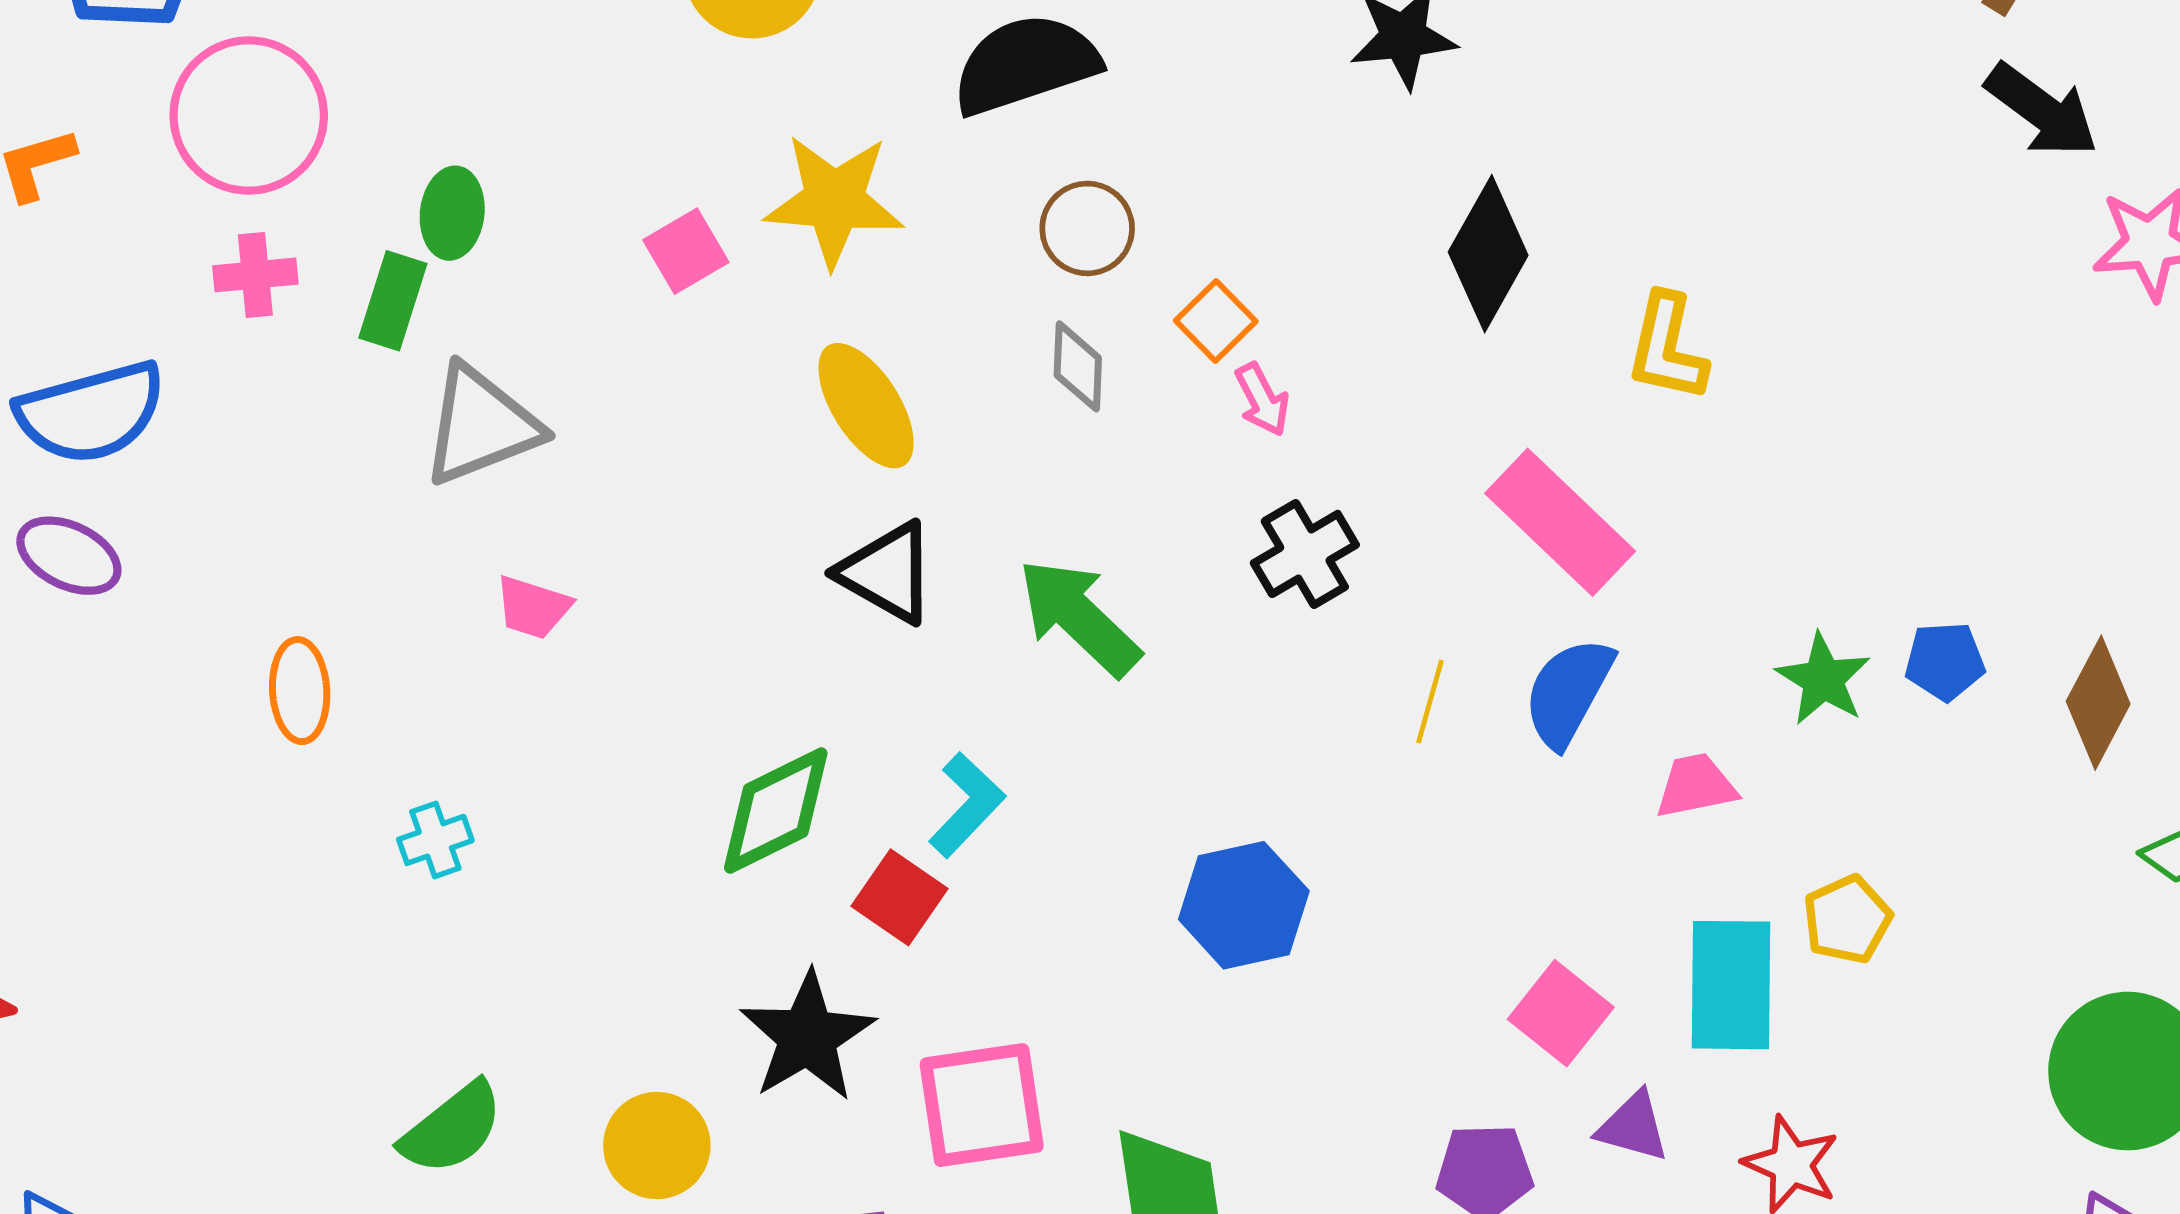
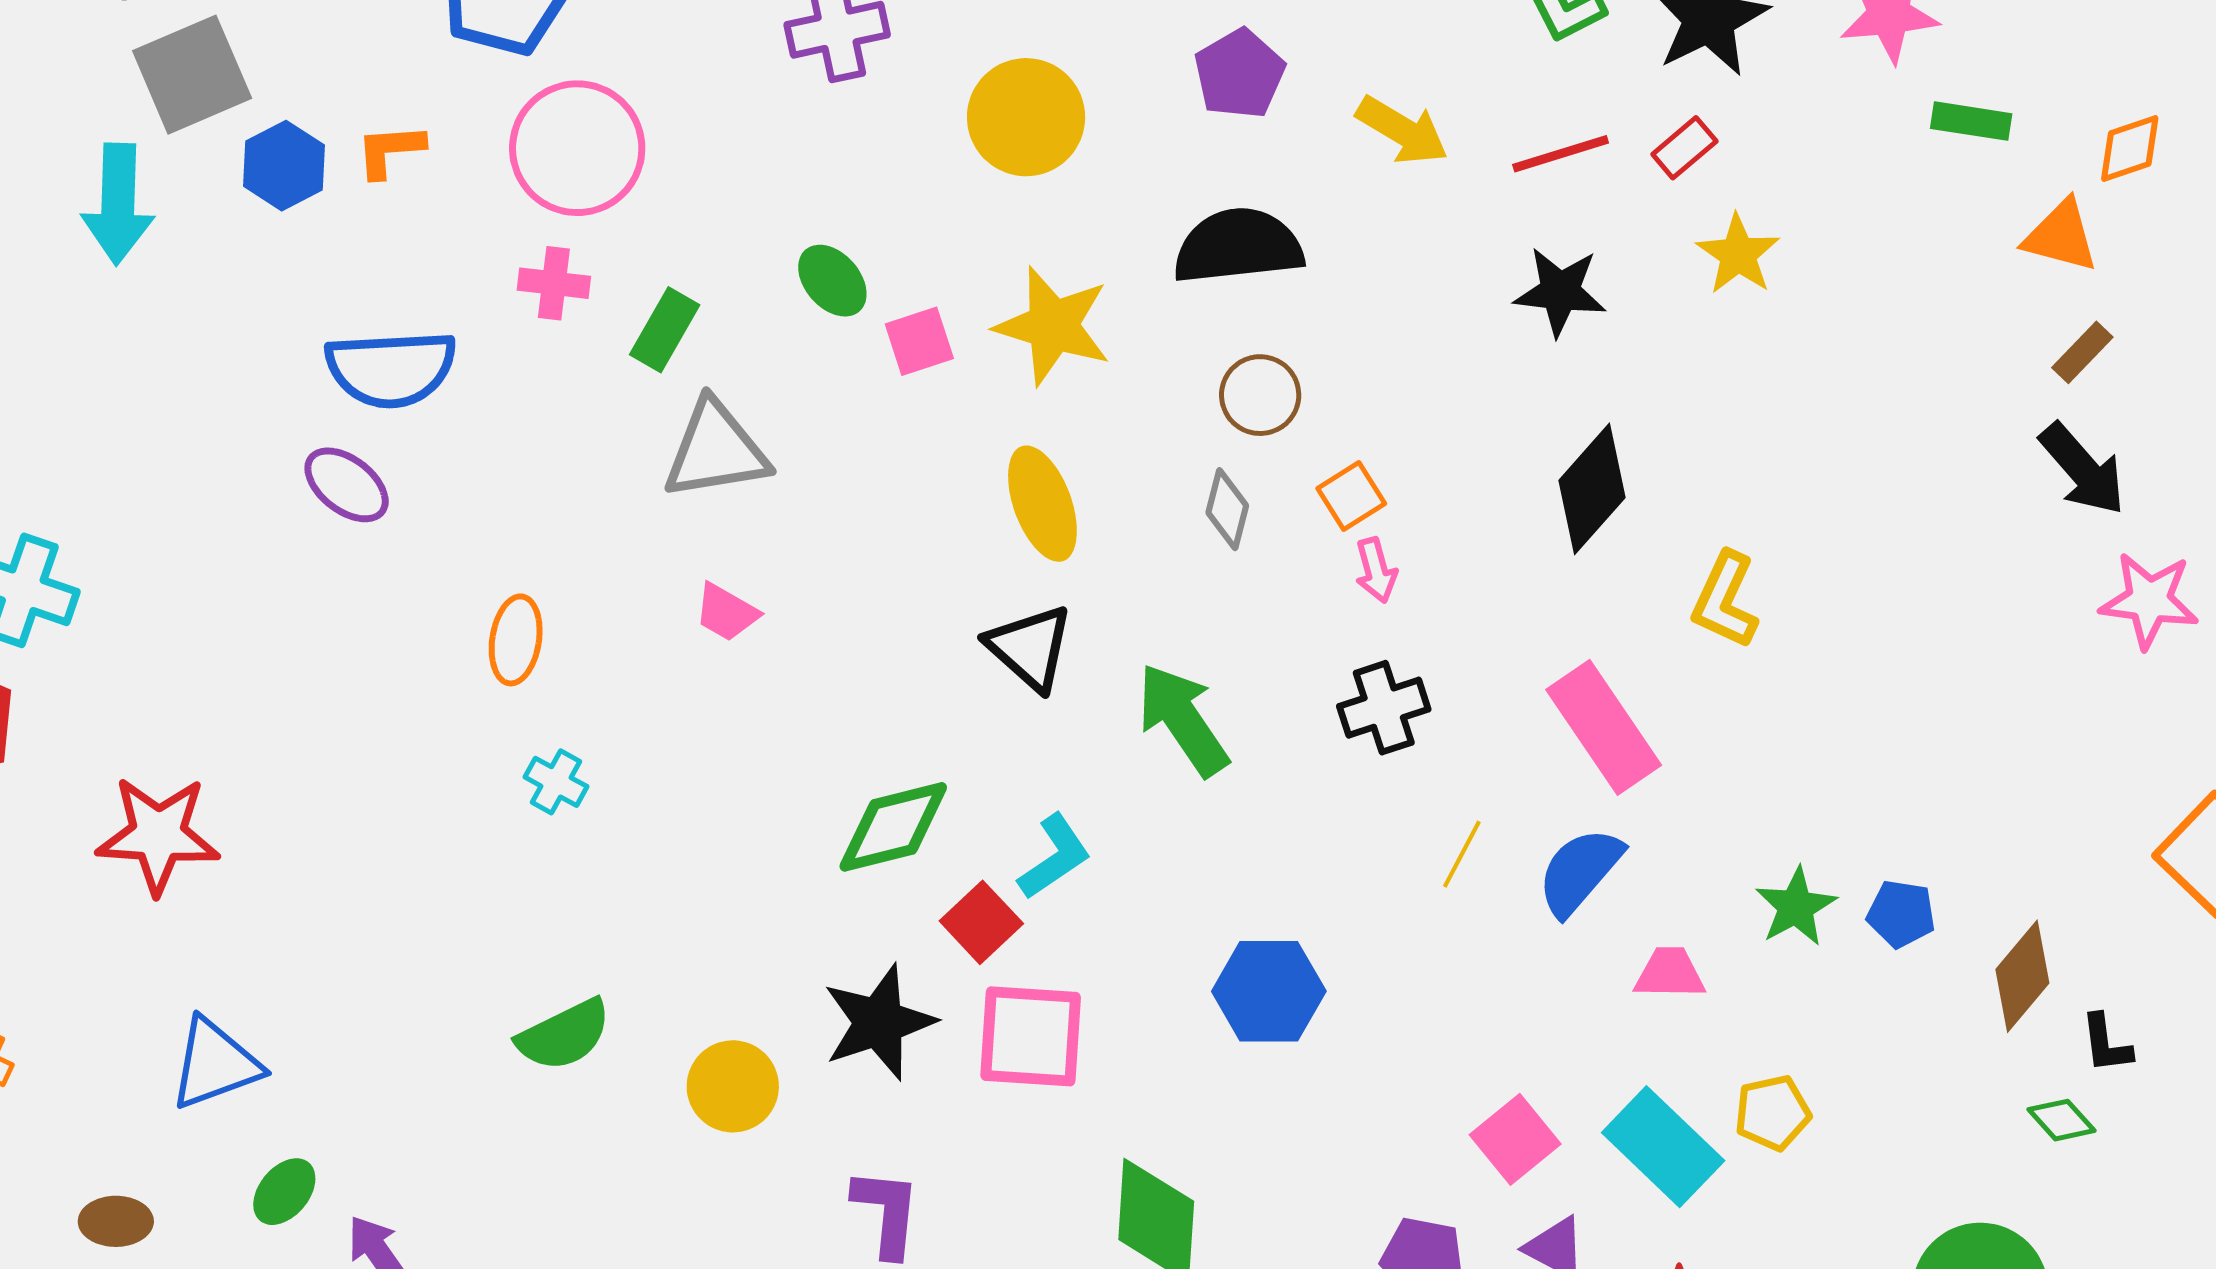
green ellipse: (452, 213) -> (832, 281), moved, turned -60
cyan cross: (435, 840) -> (556, 782), moved, turned 36
cyan rectangle: (1731, 985) -> (1663, 1147), turned -59
pink square: (982, 1105) -> (1031, 1036), moved

